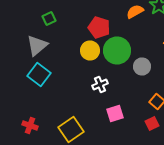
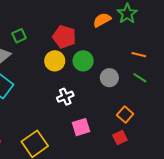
green square: (49, 18) -> (19, 36), moved
green circle: (117, 50) -> (83, 61), size x0.7

